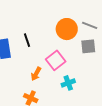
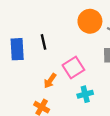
orange circle: (67, 29) -> (90, 21), moved

